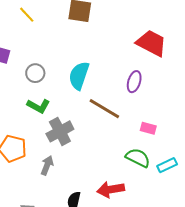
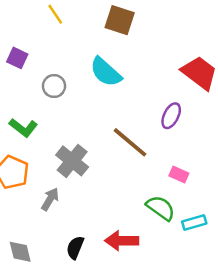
cyan semicircle: (79, 76) -> (106, 72), moved, turned -76
green L-shape: (38, 106) -> (23, 128), moved
gray cross: (60, 131) -> (72, 161), turned -32

